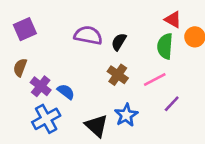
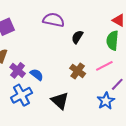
purple semicircle: (88, 35) -> (54, 20), moved
brown cross: (118, 75) -> (78, 71), moved
blue star: (126, 115) -> (106, 101), moved

